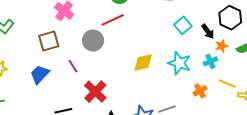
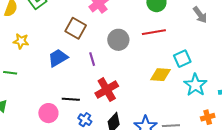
red line: (113, 20) -> (154, 32), moved
cyan square: (183, 25) -> (182, 59), moved
brown square: (49, 41) -> (76, 28), turned 30

